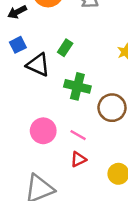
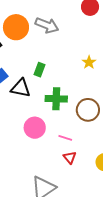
pink circle: (43, 131) -> (35, 128), moved
red triangle: (78, 159) -> (70, 157), turned -32

